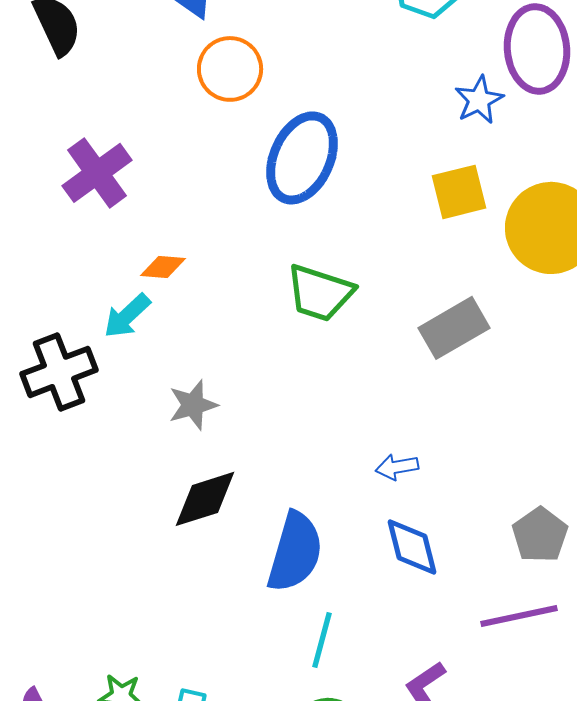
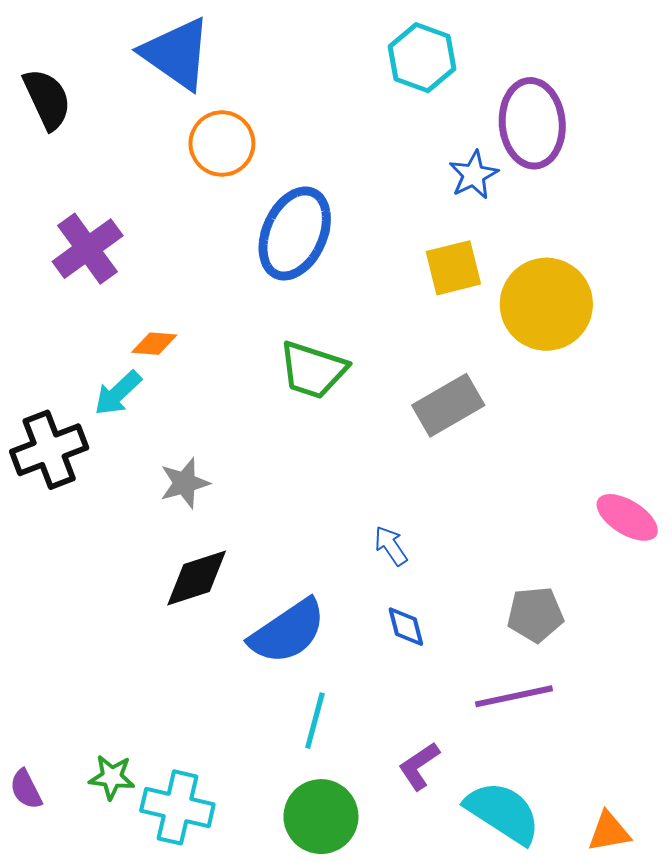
blue arrow: (397, 467) -> (391, 546), turned 66
gray pentagon: (540, 535) -> (535, 614), turned 30
blue diamond: (412, 547) -> (406, 627), size x0.7
blue semicircle: (295, 552) -> (288, 632), turned 40

